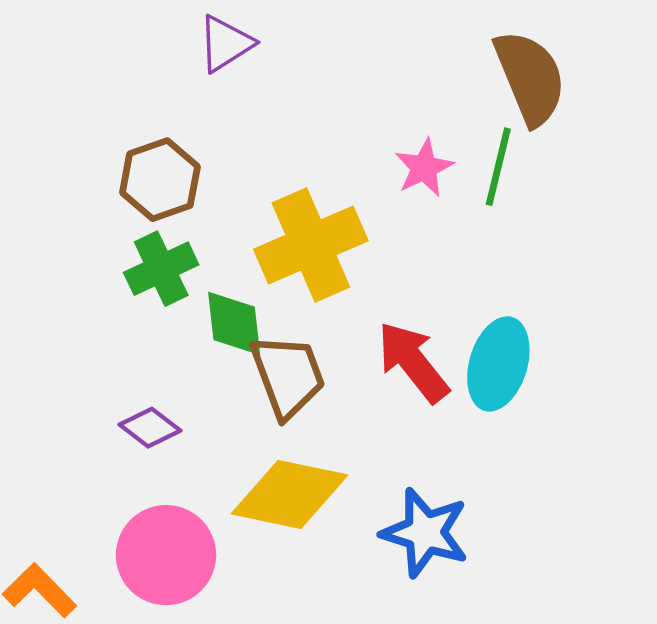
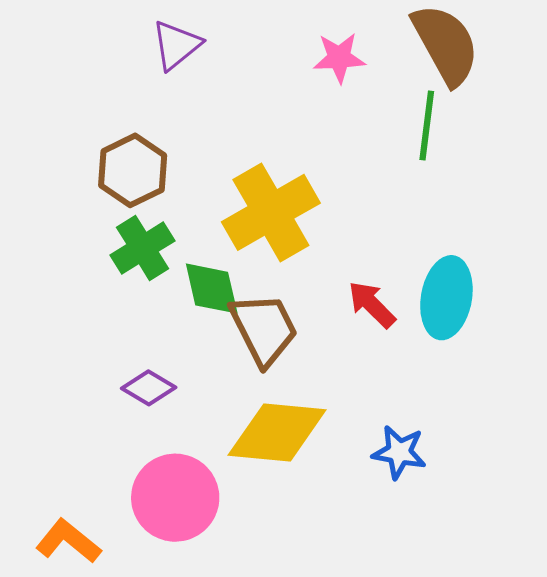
pink star: (424, 168) -> (339, 58), moved, turned 30
red arrow: (413, 362) -> (372, 304), size x0.7
blue star: (425, 533) -> (399, 452), size x0.7

